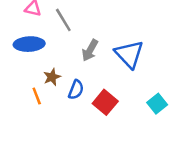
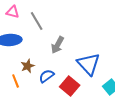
blue triangle: (129, 54) -> (89, 64), moved
blue semicircle: (76, 90) -> (47, 76), turned -147

